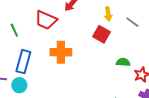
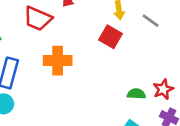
green semicircle: (123, 62) -> (136, 94), moved

